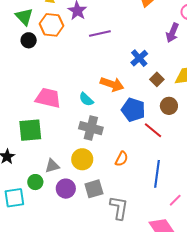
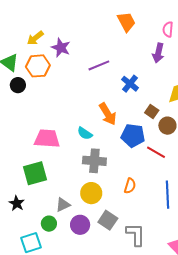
purple line: (100, 33) -> (99, 65), moved
brown square: (157, 79) -> (152, 111), moved
orange arrow: (112, 84) -> (108, 114), turned 50
gray square: (94, 189) -> (108, 220), turned -30

